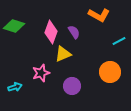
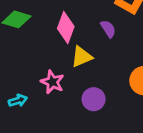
purple semicircle: (74, 32) -> (108, 29), moved
pink star: (41, 73) -> (52, 82), turned -30

